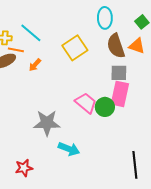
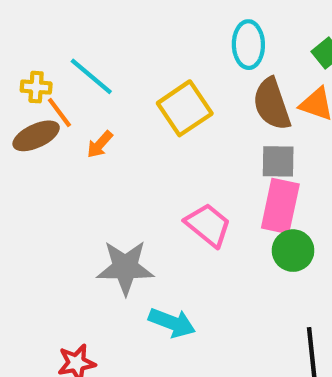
orange line: (16, 50) -> (59, 113), turned 42
green circle: (105, 107) -> (293, 251), moved

